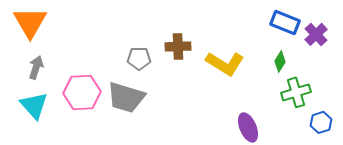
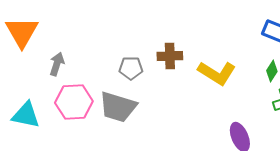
gray arrow: (36, 67) -> (57, 64), moved
cyan triangle: (34, 105) -> (26, 115), turned -36

